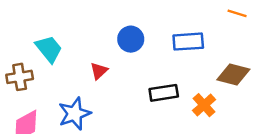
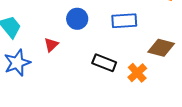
black rectangle: (164, 93) -> (104, 63), turned 30
blue star: (75, 114) -> (17, 63), moved

